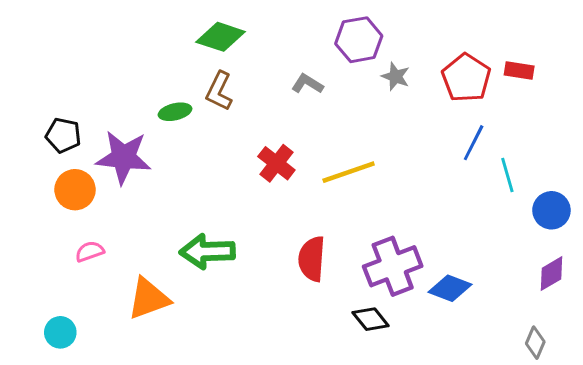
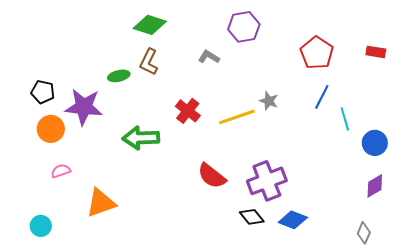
red rectangle: (519, 71) -> (376, 52), moved
gray star: (396, 76) -> (269, 101), moved
green arrow: (207, 251) -> (141, 138), moved
red semicircle: (312, 259) -> (212, 176), turned -56
blue diamond: (450, 288) -> (293, 220), moved

